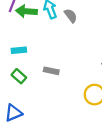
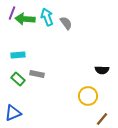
gray rectangle: (51, 71) -> (37, 74), moved

